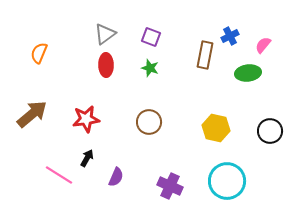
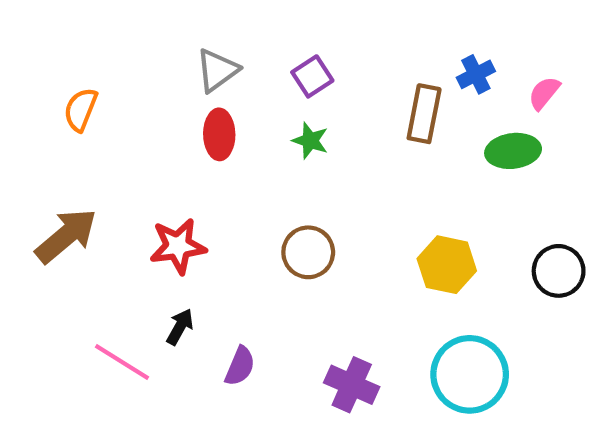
purple square: (151, 37) -> (312, 76), turned 36

